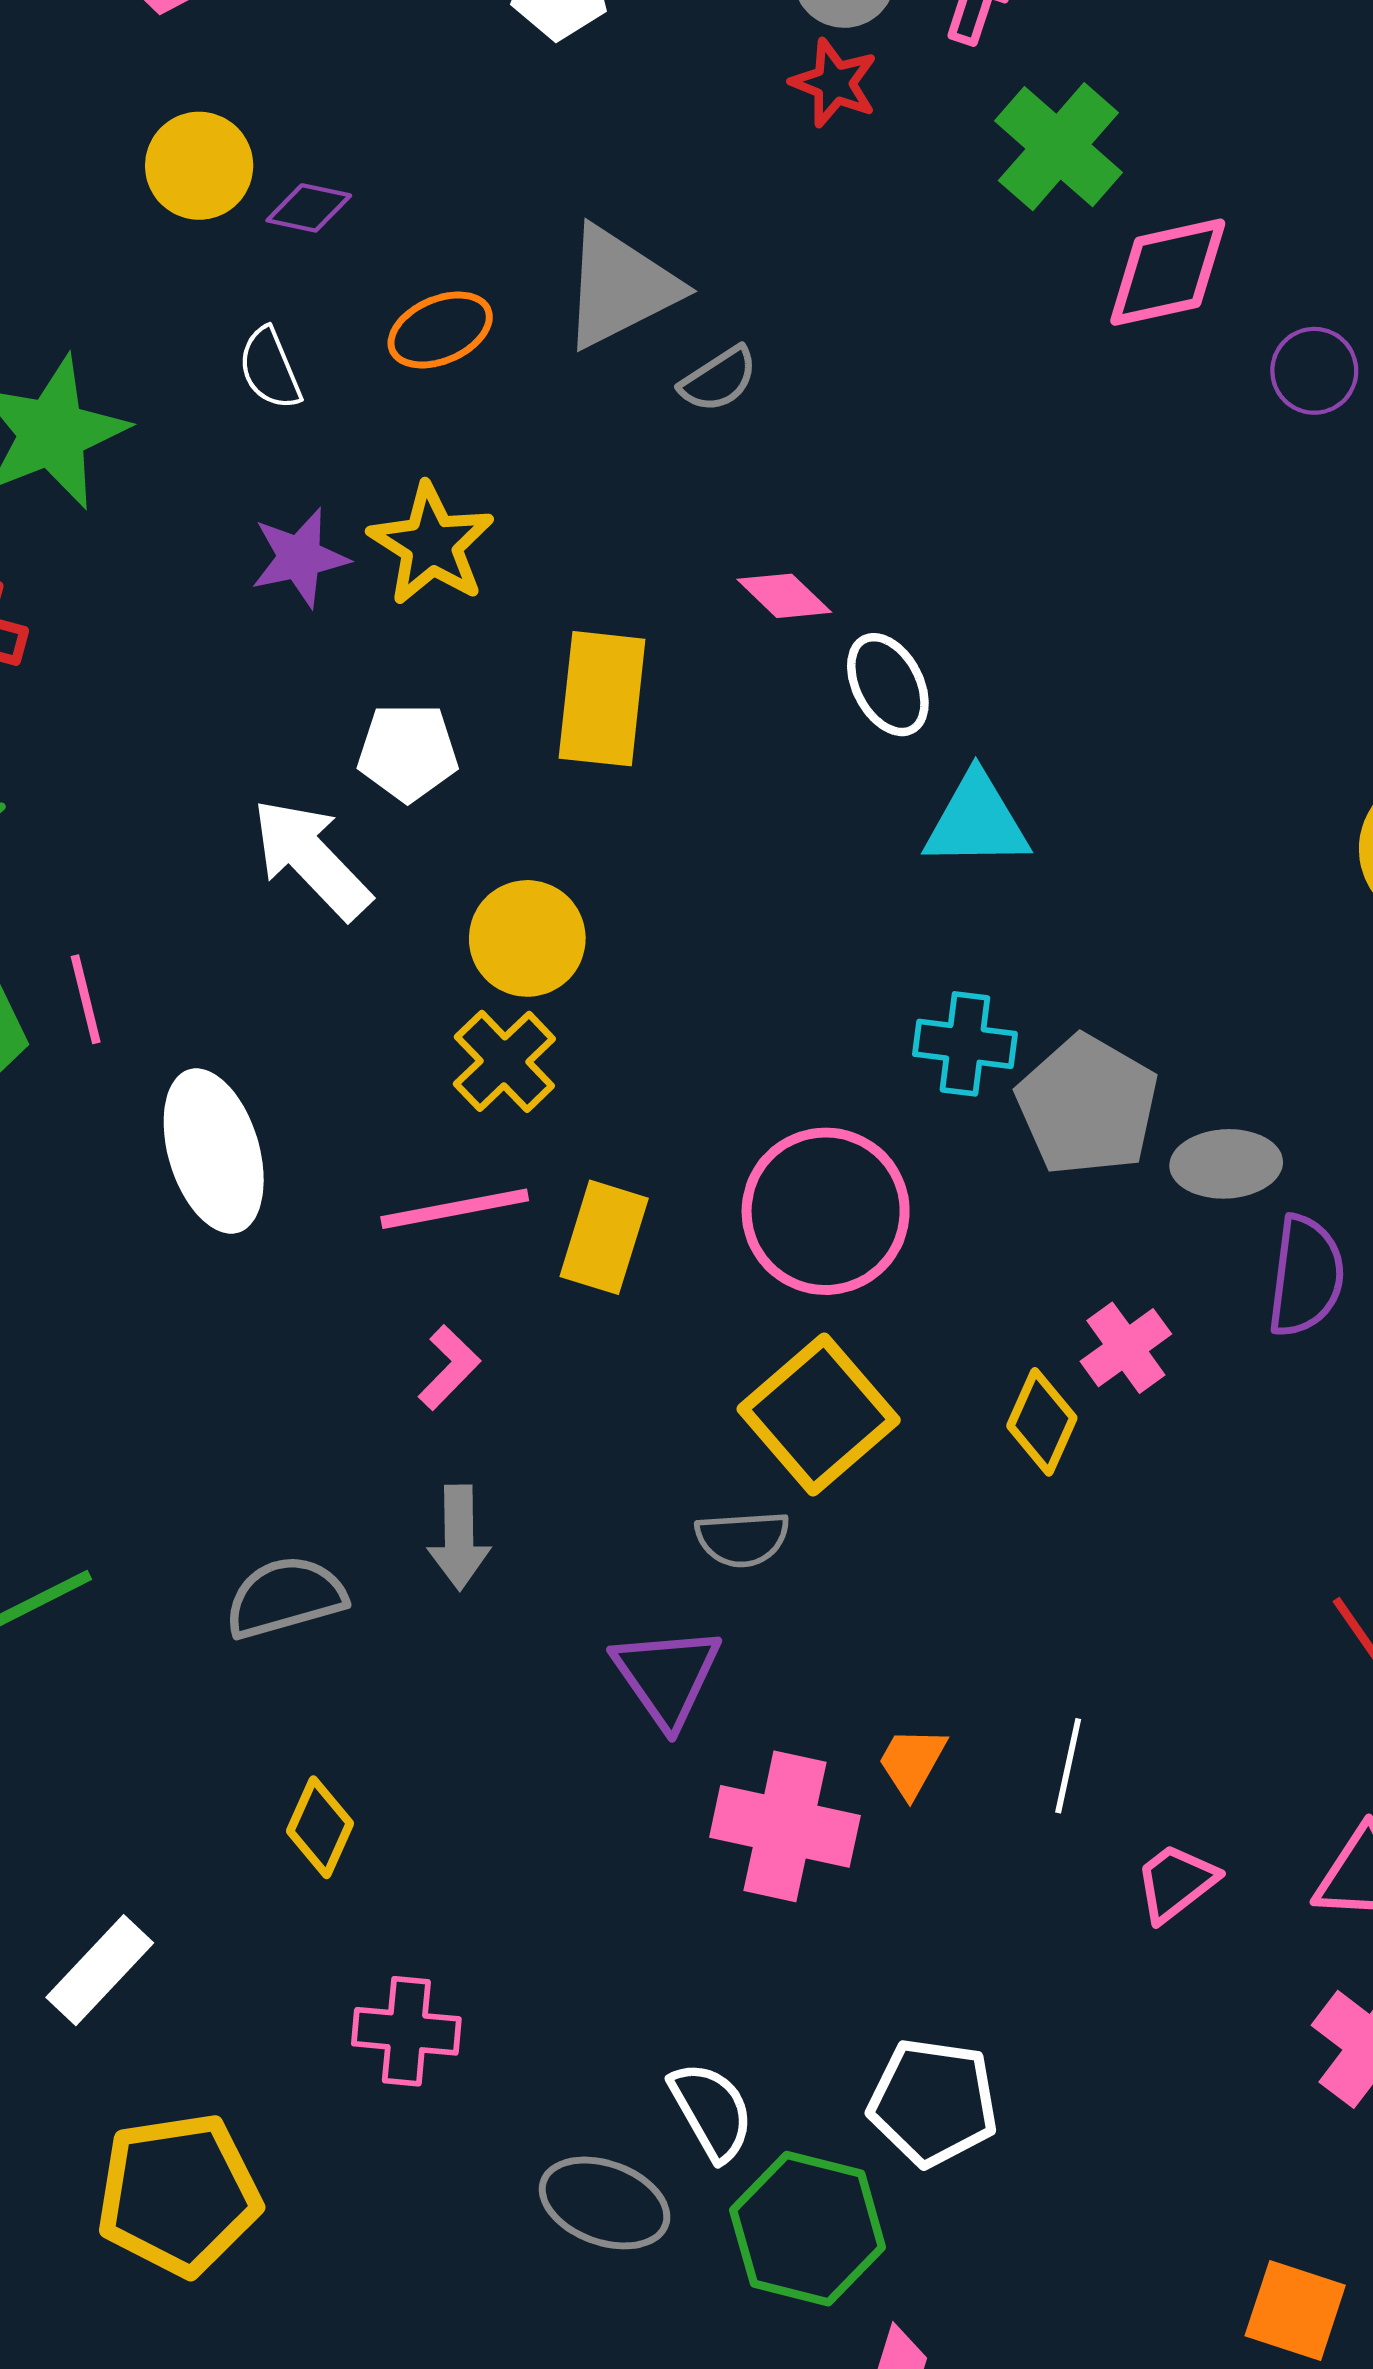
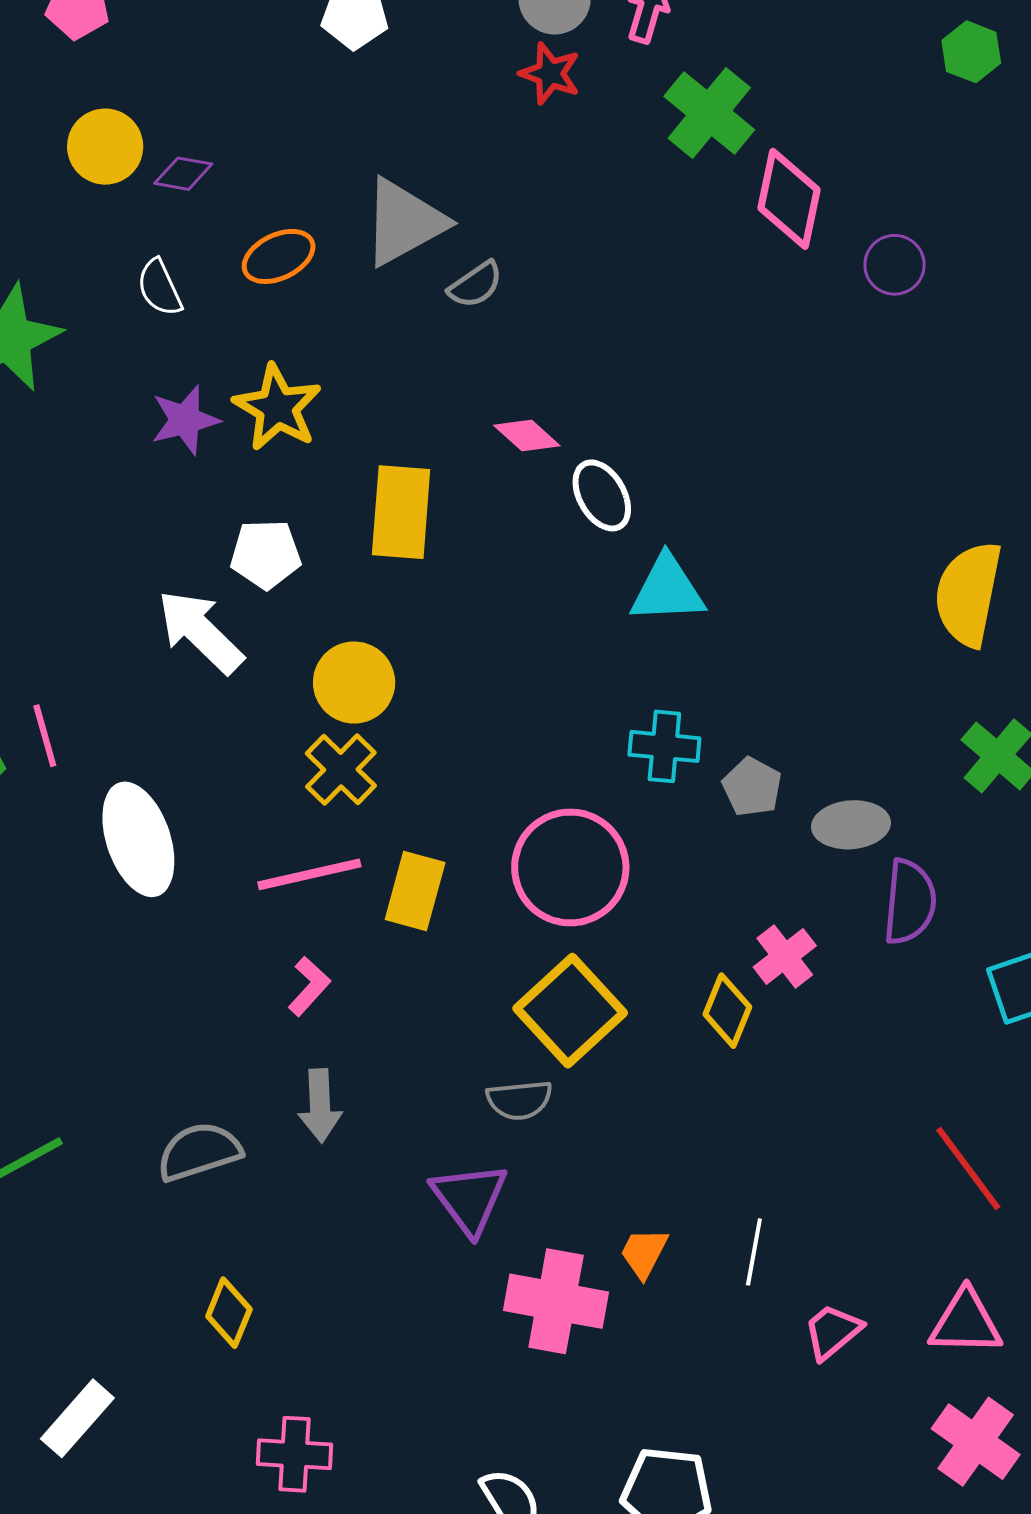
pink diamond: (1168, 272) -> (789, 199), turned -64
gray pentagon: (1087, 1105) -> (752, 787), size x0.6

